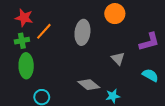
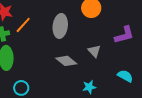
cyan semicircle: (150, 75) -> (125, 76), moved
gray diamond: (89, 85) -> (66, 61), moved

